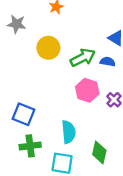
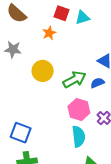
blue semicircle: (108, 62) -> (97, 83), turned -32
cyan semicircle: (69, 132) -> (79, 137), moved

